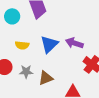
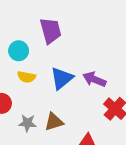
cyan circle: (12, 16) -> (19, 51), moved
gray star: (26, 72) -> (27, 123), moved

